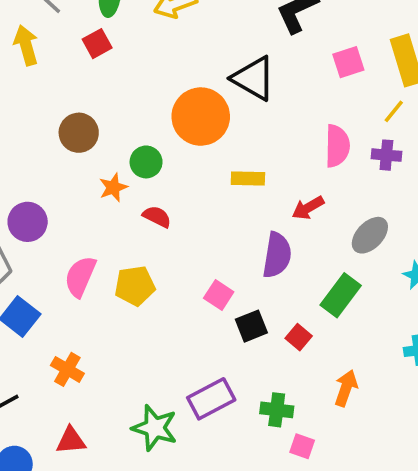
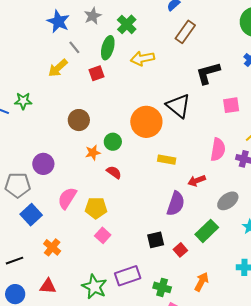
yellow arrow: (26, 45) -> (58, 68), turned -125
pink square: (219, 295) -> (103, 235), moved

